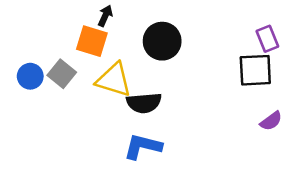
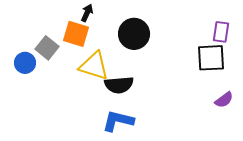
purple rectangle: (267, 39) -> (221, 32), turned 30
gray square: (62, 74) -> (47, 48), moved

